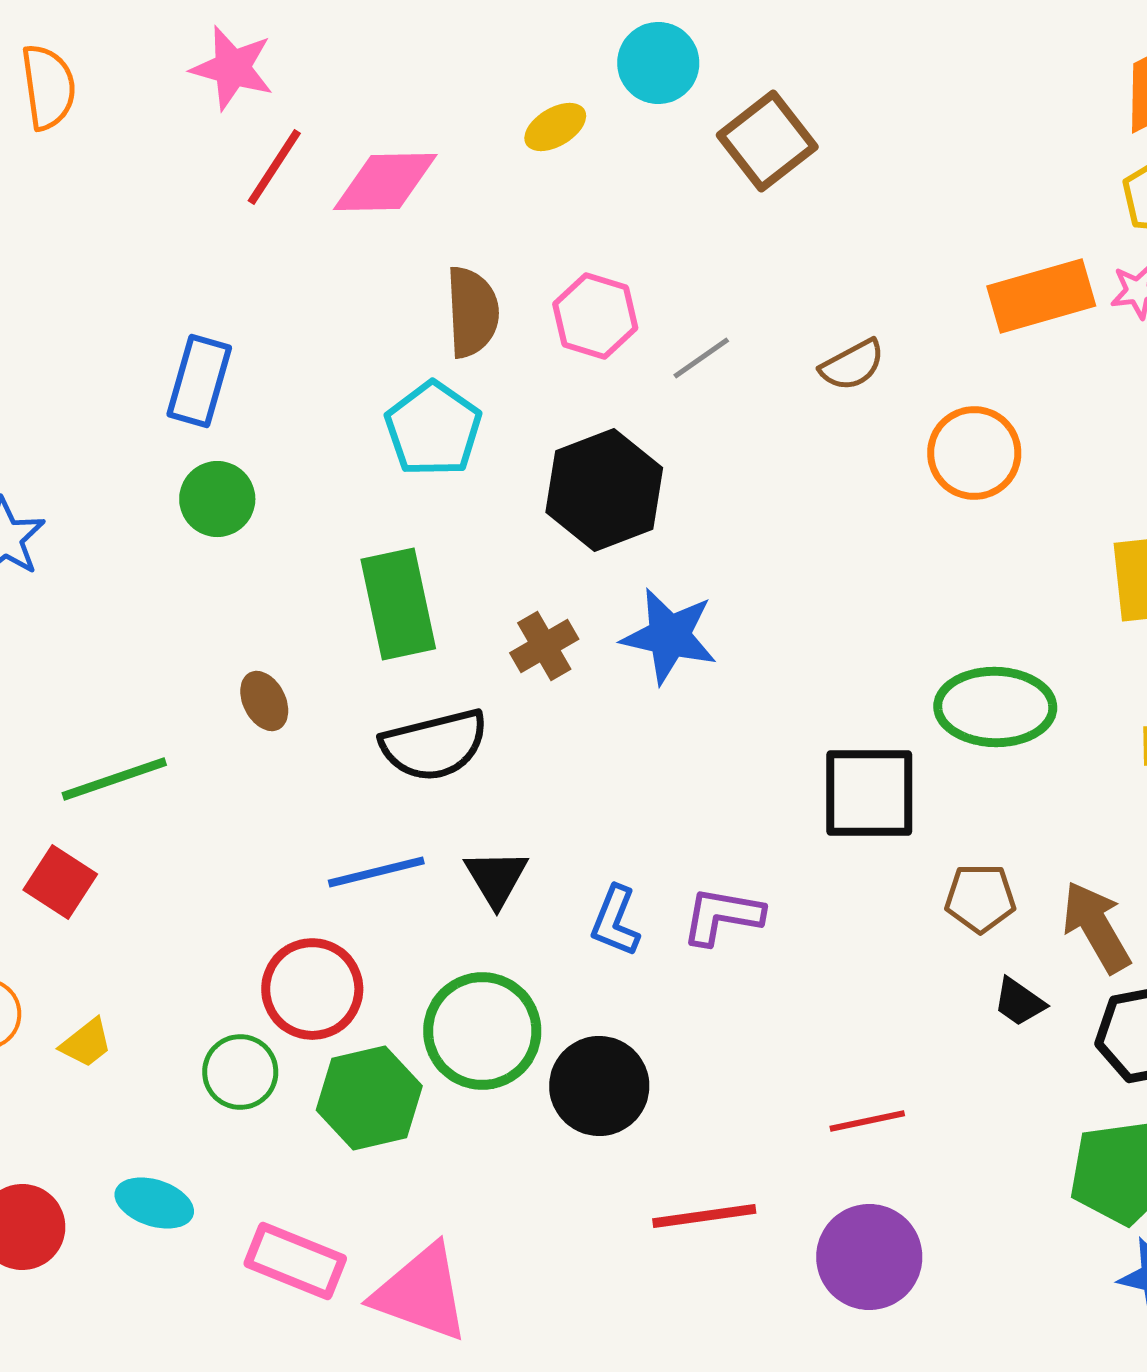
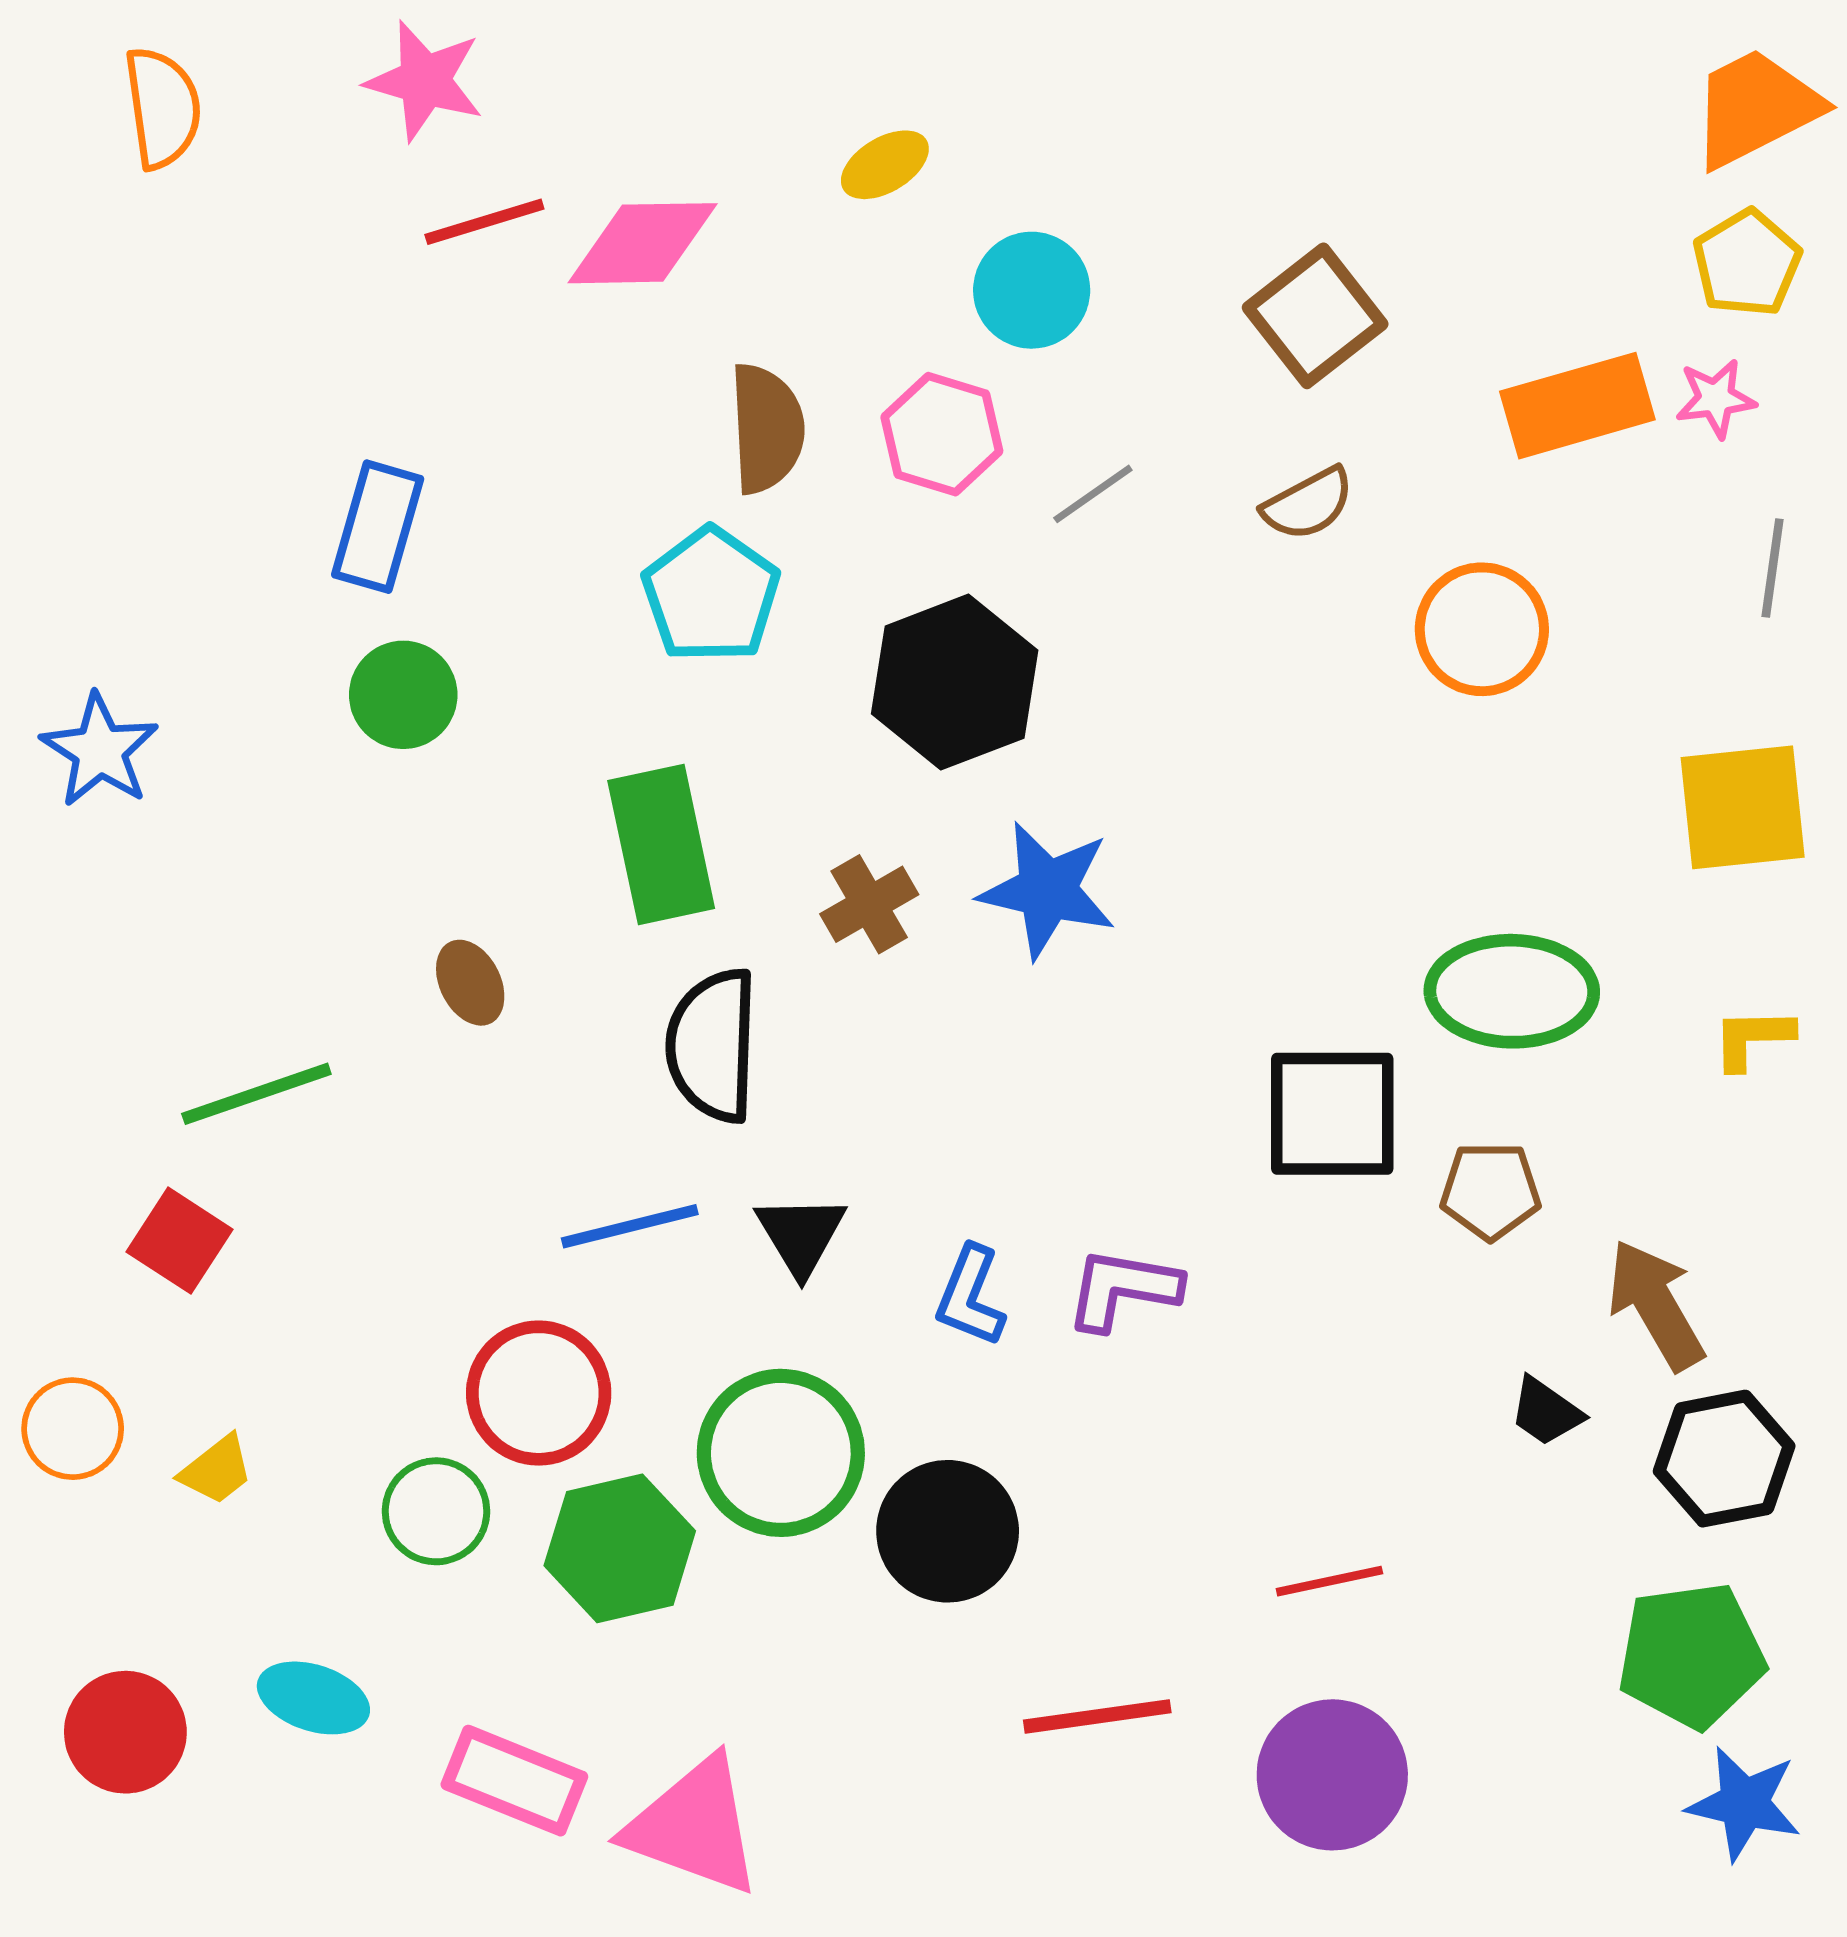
cyan circle: (658, 63) -> (1032, 290), moved
brown square: (767, 141) -> (1315, 316), moved
red line: (274, 167) -> (484, 222), turned 40
black semicircle: (434, 745) -> (712, 1045), turned 106
brown pentagon: (980, 898) -> (1490, 1191), moved

